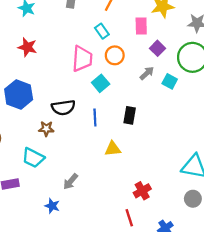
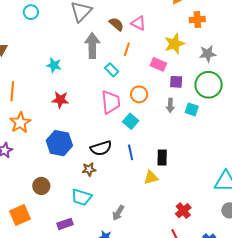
pink rectangle: (141, 26) -> (158, 64), turned -56
cyan rectangle: (102, 31) -> (112, 70), moved
purple square: (157, 48) -> (176, 82), turned -32
gray arrow: (147, 73) -> (170, 105), turned 144
black rectangle: (130, 115) -> (162, 157), moved

